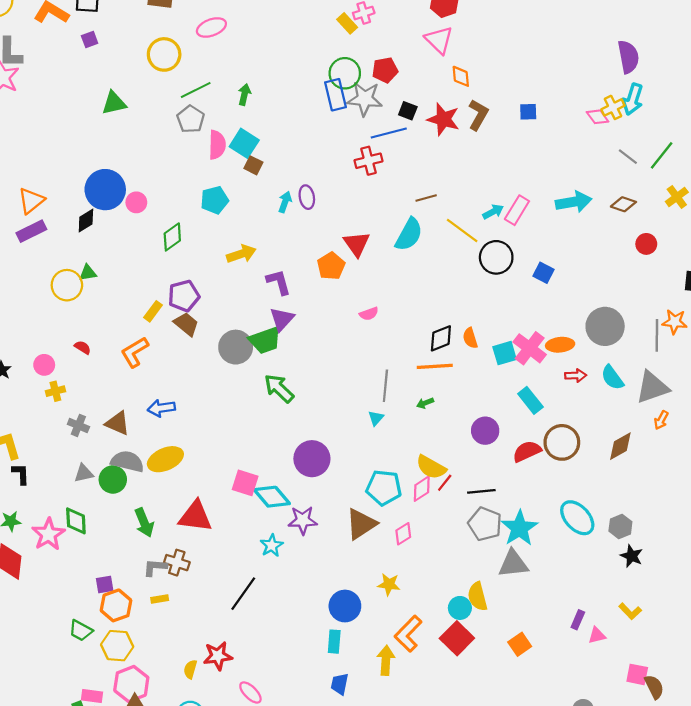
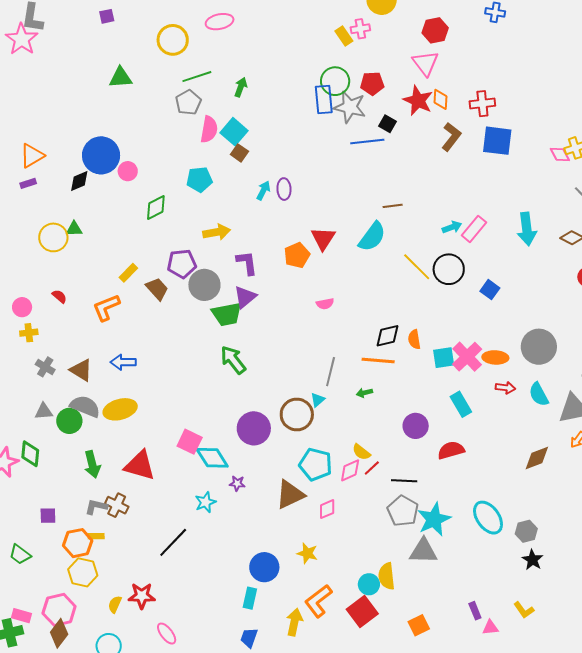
blue square: (528, 112) -> (497, 141), size x1.8
red star: (443, 119) -> (418, 101), moved
red cross: (369, 161) -> (482, 104), moved
cyan arrow: (574, 202) -> (527, 229), turned 84
yellow line: (462, 230) -> (417, 267), moved
purple rectangle: (31, 231) -> (28, 183), size x0.6
purple pentagon: (184, 296) -> (182, 264), moved
gray circle: (236, 347) -> (204, 285), moved
brown circle: (562, 442) -> (297, 414), moved
yellow semicircle: (431, 467) -> (361, 452), size x0.7
purple star: (303, 520) -> (237, 483), size x0.6
orange hexagon: (116, 605) -> (78, 543), moved
purple rectangle: (578, 620) -> (475, 611), turned -54
yellow hexagon: (117, 646) -> (83, 572), moved

